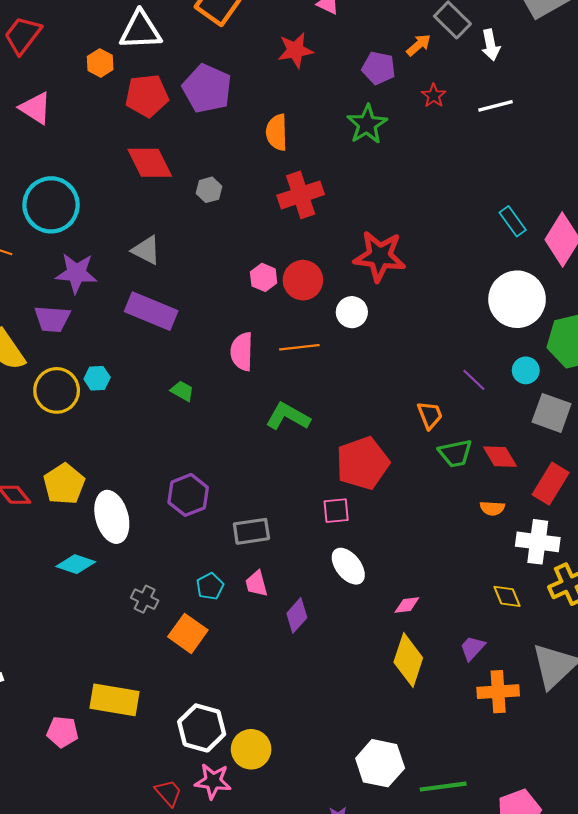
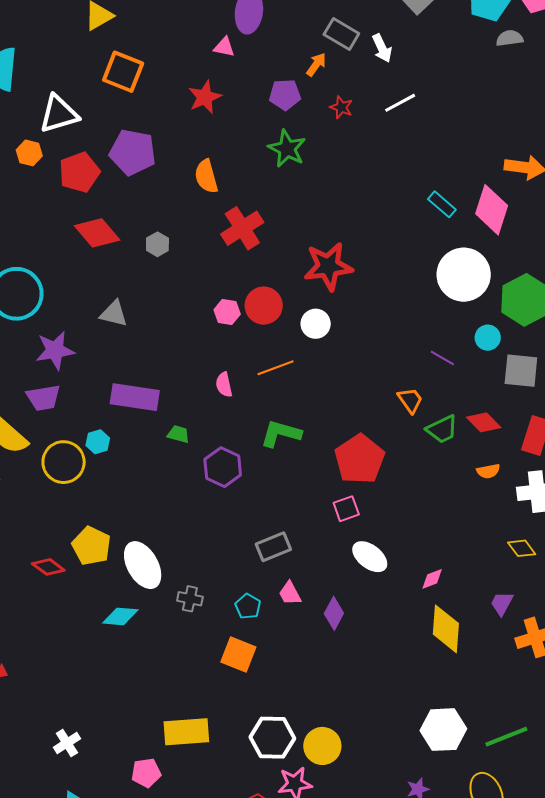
purple rectangle: (151, 311) -> (135, 397), moved
pink semicircle: (242, 352) -> (224, 385), size x0.7
purple hexagon: (188, 495) -> (223, 467), moved
gray cross: (145, 599) -> (190, 599), moved

